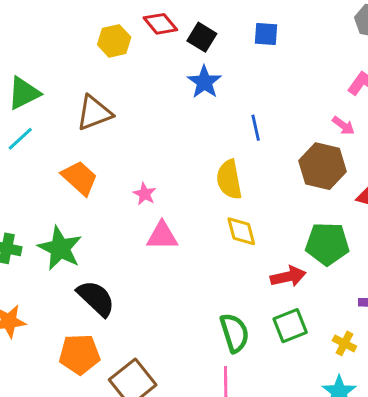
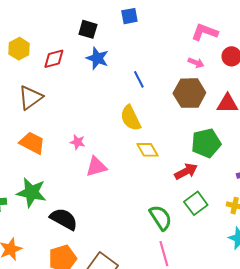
red diamond: (160, 24) -> (54, 59), moved, turned -50
yellow hexagon: (114, 41) -> (19, 49), moved

